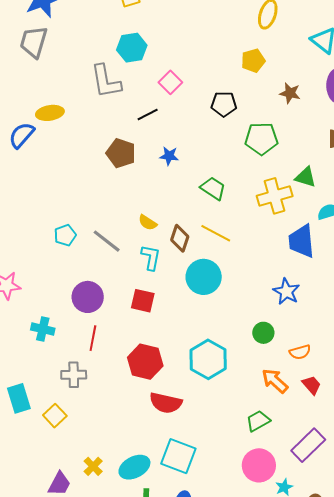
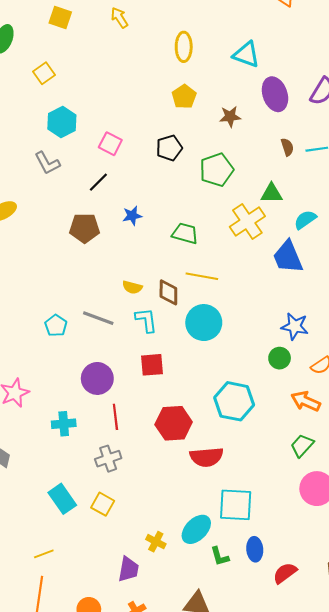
gray L-shape: (106, 81) -> (47, 163), size x0.7
blue star: (286, 292) -> (295, 326), moved

